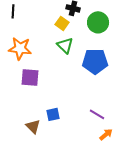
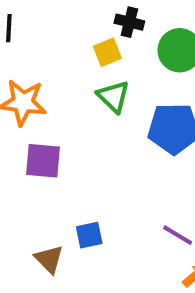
yellow square: (62, 23) -> (107, 52), turned 32

